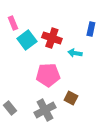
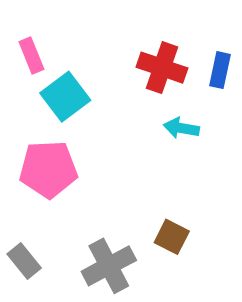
red cross: (52, 38) -> (162, 68), moved
pink pentagon: (48, 75) -> (48, 169), moved

